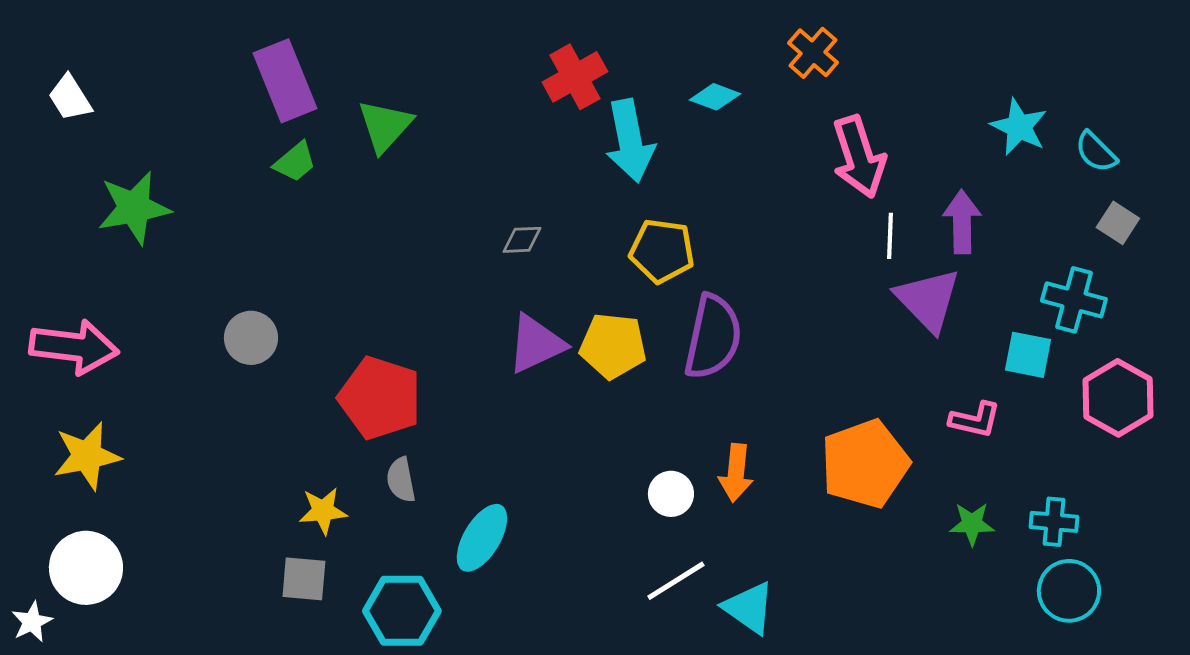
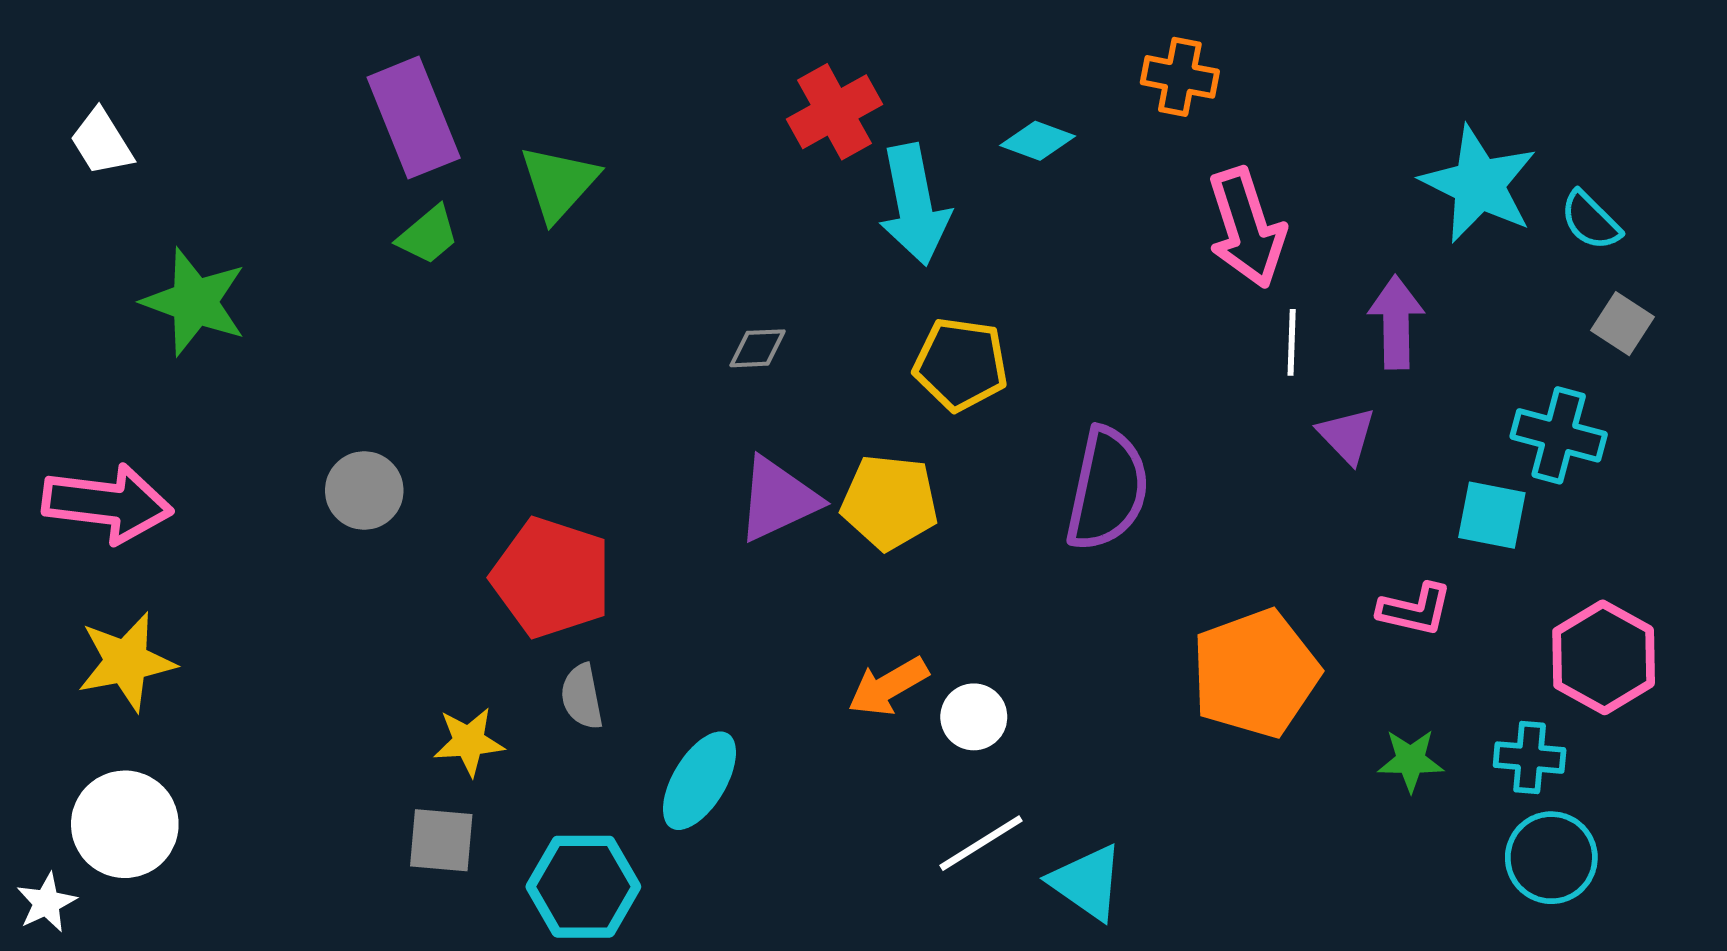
orange cross: (813, 53) -> (1180, 77), turned -30
cyan star: (1019, 127) -> (1479, 184), size x1.4
green star: (134, 208) -> (194, 302), turned 30
purple triangle: (928, 300) -> (1347, 435), size x0.6
purple semicircle: (713, 337) -> (1107, 489), moved
pink hexagon: (1118, 398) -> (1604, 657), moved
orange arrow: (736, 473) -> (888, 686), moved, turned 54

